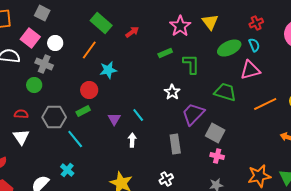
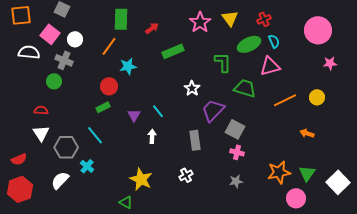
green rectangle: (101, 23) -> (121, 19), turned 50
red cross: (256, 23) -> (264, 19), moved
green rectangle: (165, 53) -> (173, 51), moved, size x1.5
green L-shape: (191, 64) -> (223, 62), moved
gray hexagon: (54, 117) -> (66, 147), moved

